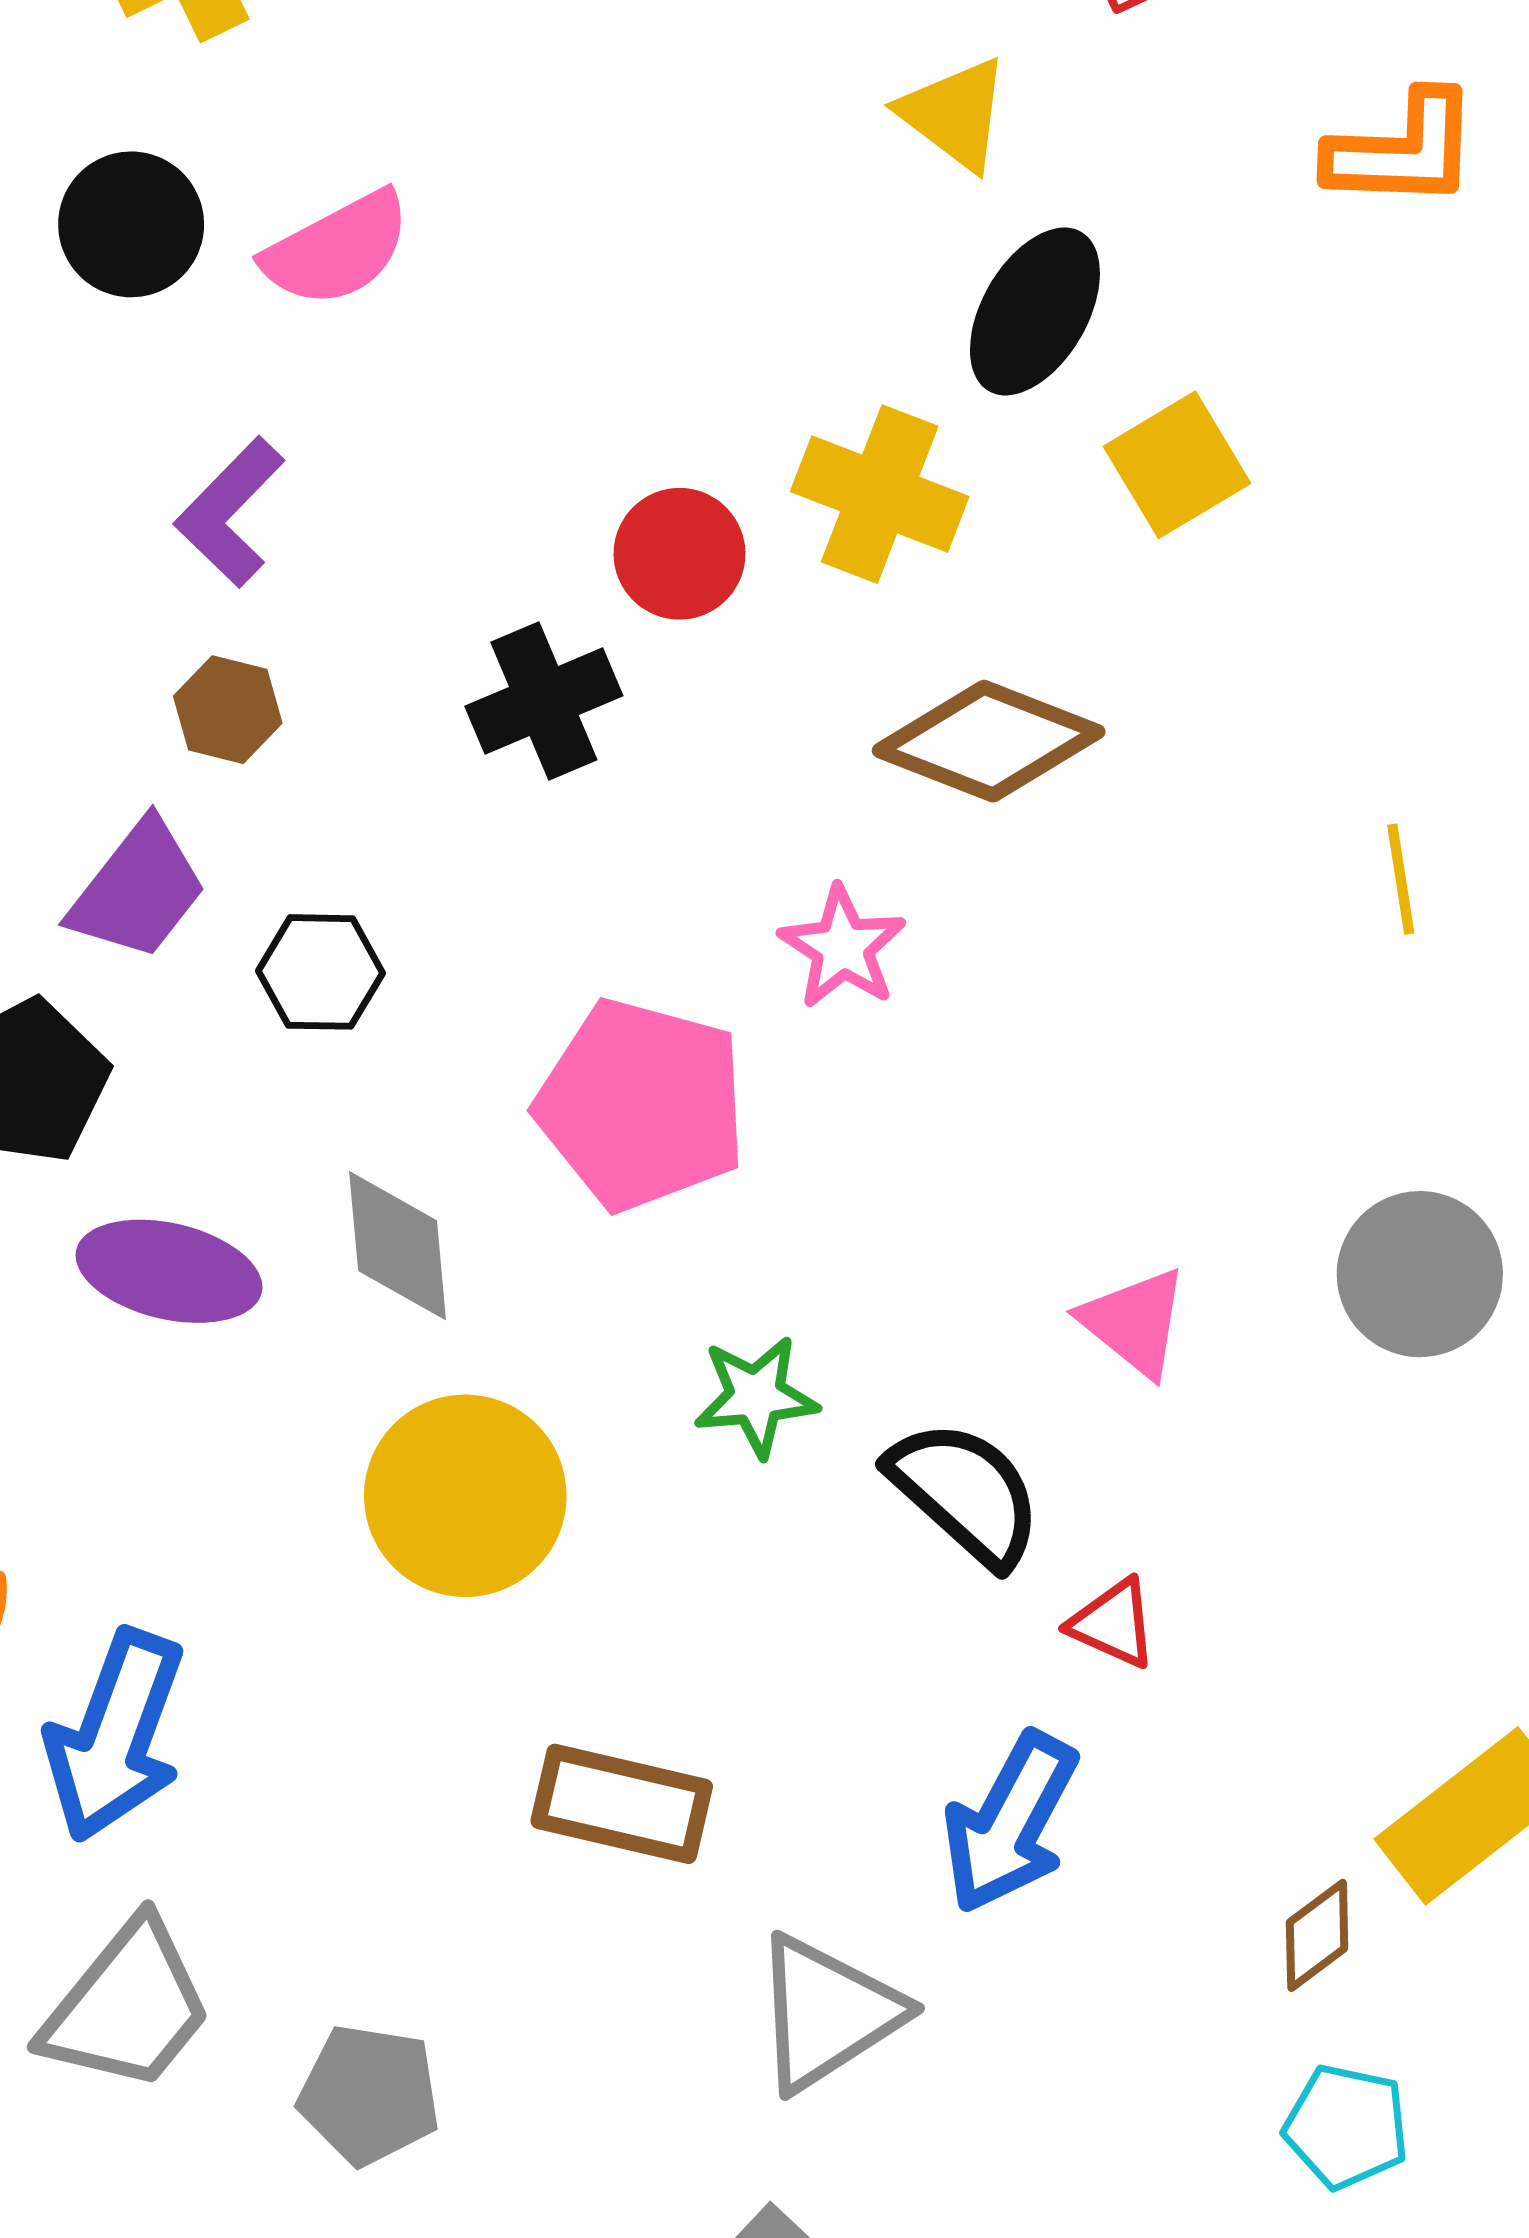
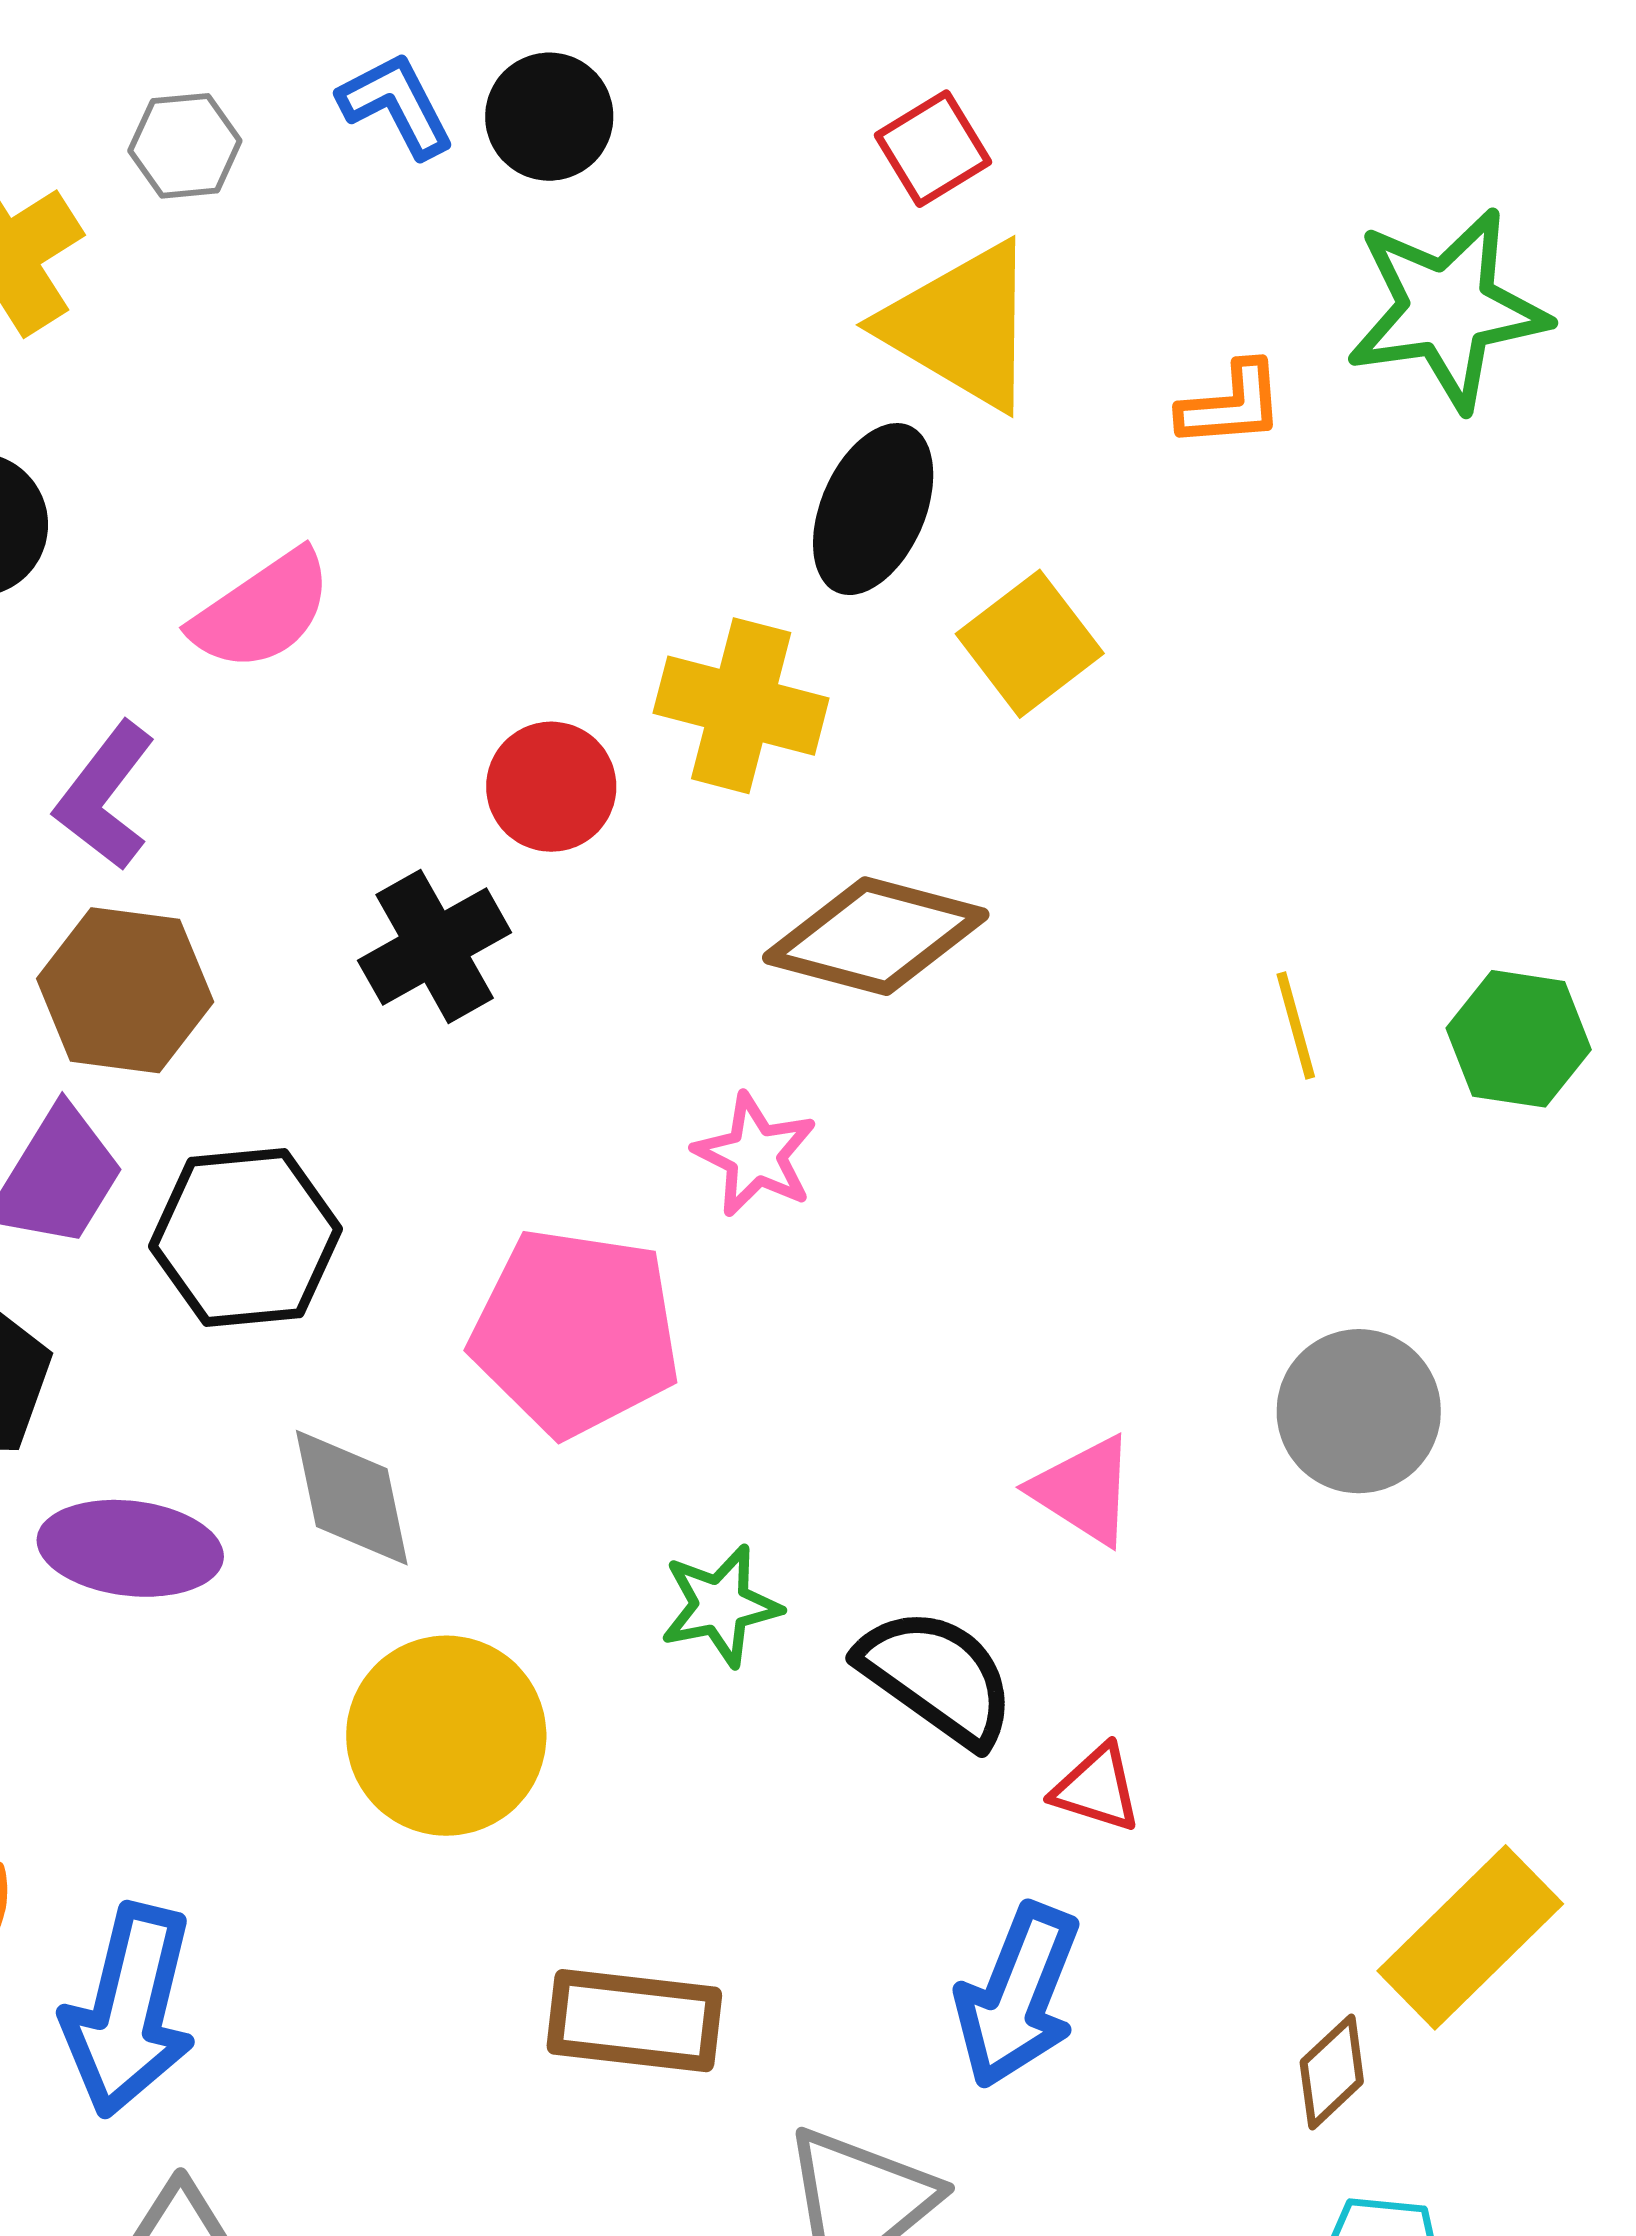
yellow triangle: (955, 114) -> (961, 326), moved, size x1.5
orange L-shape: (1403, 150) -> (1231, 405), moved, size x0.7
pink semicircle: (337, 249) -> (262, 611), moved
brown hexagon: (228, 710) -> (125, 990), size x1.6
black hexagon: (320, 972) -> (245, 1238), size x1.5

